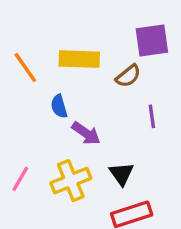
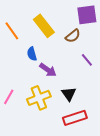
yellow rectangle: (79, 59) -> (44, 26), turned 50
purple line: (152, 116) -> (87, 60), turned -32

